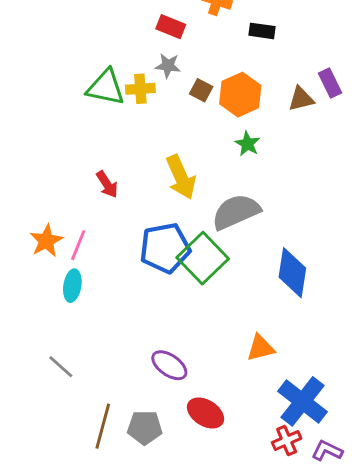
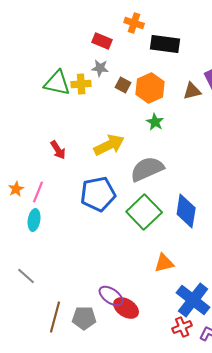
black rectangle: (262, 31) -> (165, 44), size x1.6
yellow arrow: (181, 177) -> (109, 145), turned -92
orange star: (46, 241) -> (16, 189), size x0.7
green square: (203, 258) -> (144, 212), moved
purple ellipse: (169, 365) -> (111, 296), moved

